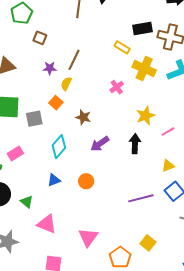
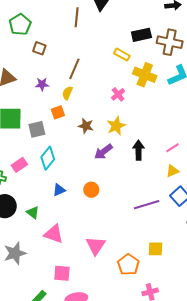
purple star: (50, 68) -> (42, 84), moved
orange square: (56, 103) -> (58, 112), turned 32
yellow star: (145, 116) -> (116, 126), moved
pink line: (168, 132) -> (172, 148), moved
cyan diamond: (59, 147) -> (48, 158), moved
yellow square: (148, 243) -> (156, 249), turned -35

